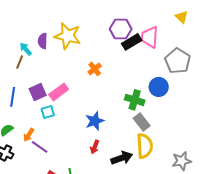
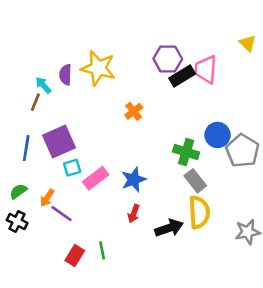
gray pentagon: (178, 61) -> (242, 151), moved
purple square: (38, 92) -> (59, 142), size x1.4
pink rectangle: (59, 92) -> (96, 178), moved

